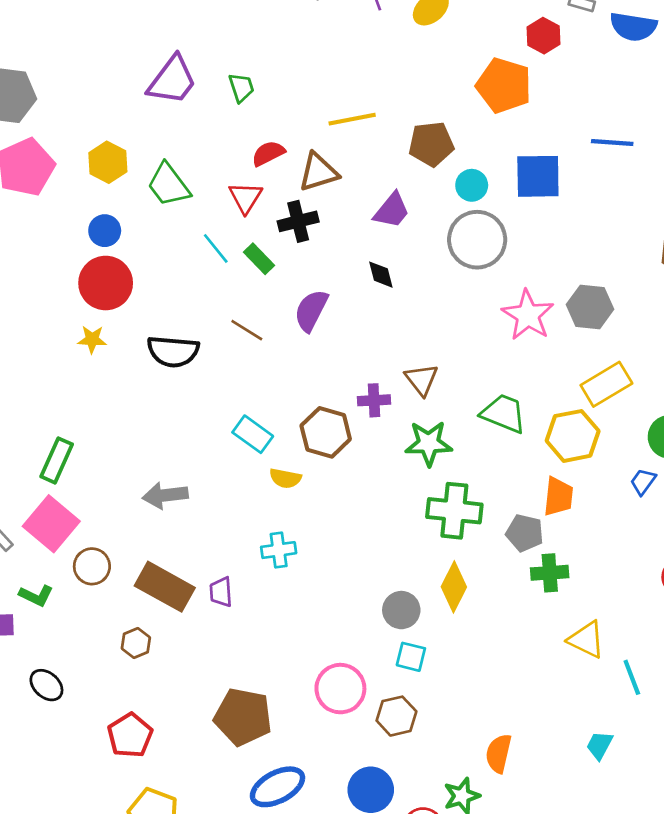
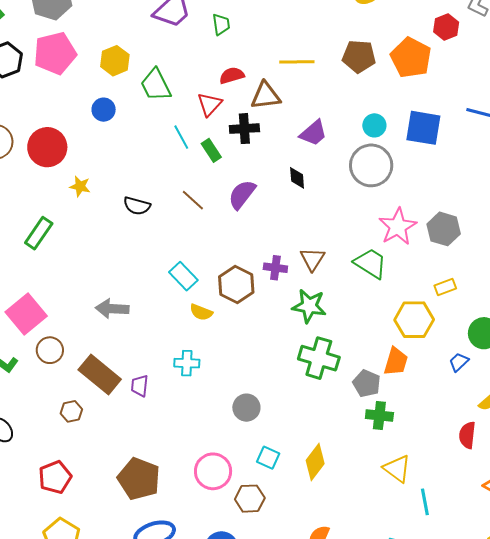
brown pentagon: (431, 144) -> (359, 56), moved
red circle: (106, 283) -> (47, 147), moved
black semicircle: (173, 351) -> (137, 206), size x0.7
yellow rectangle: (606, 384) -> (445, 287), size x0.6
green trapezoid: (504, 413) -> (370, 263), moved
green rectangle: (57, 460) -> (39, 233), moved
yellow diamond: (454, 587) -> (315, 462), moved
gray circle: (401, 610) -> (246, 408), moved

